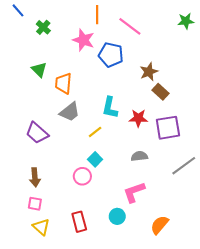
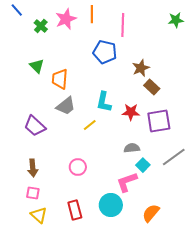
pink line: (130, 26) -> (123, 25), turned 55
pink star: (83, 40) -> (66, 19), moved, turned 30
cyan square: (95, 159) -> (143, 165), moved
cyan circle: (117, 216) -> (111, 205), size x1.5

